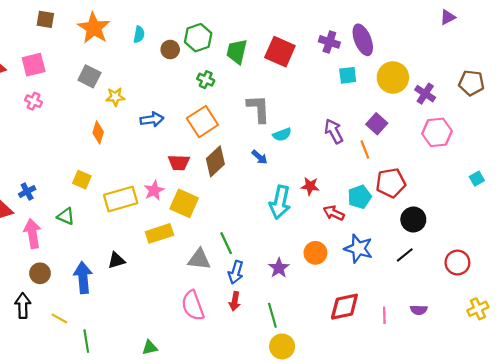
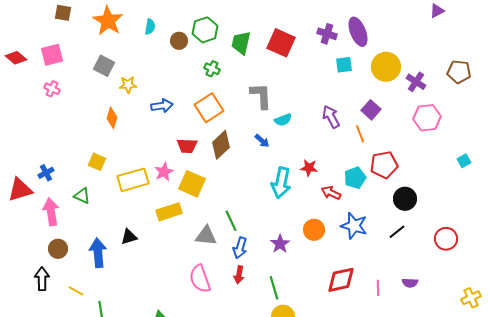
yellow cross: (478, 309) -> (471, 298), moved

